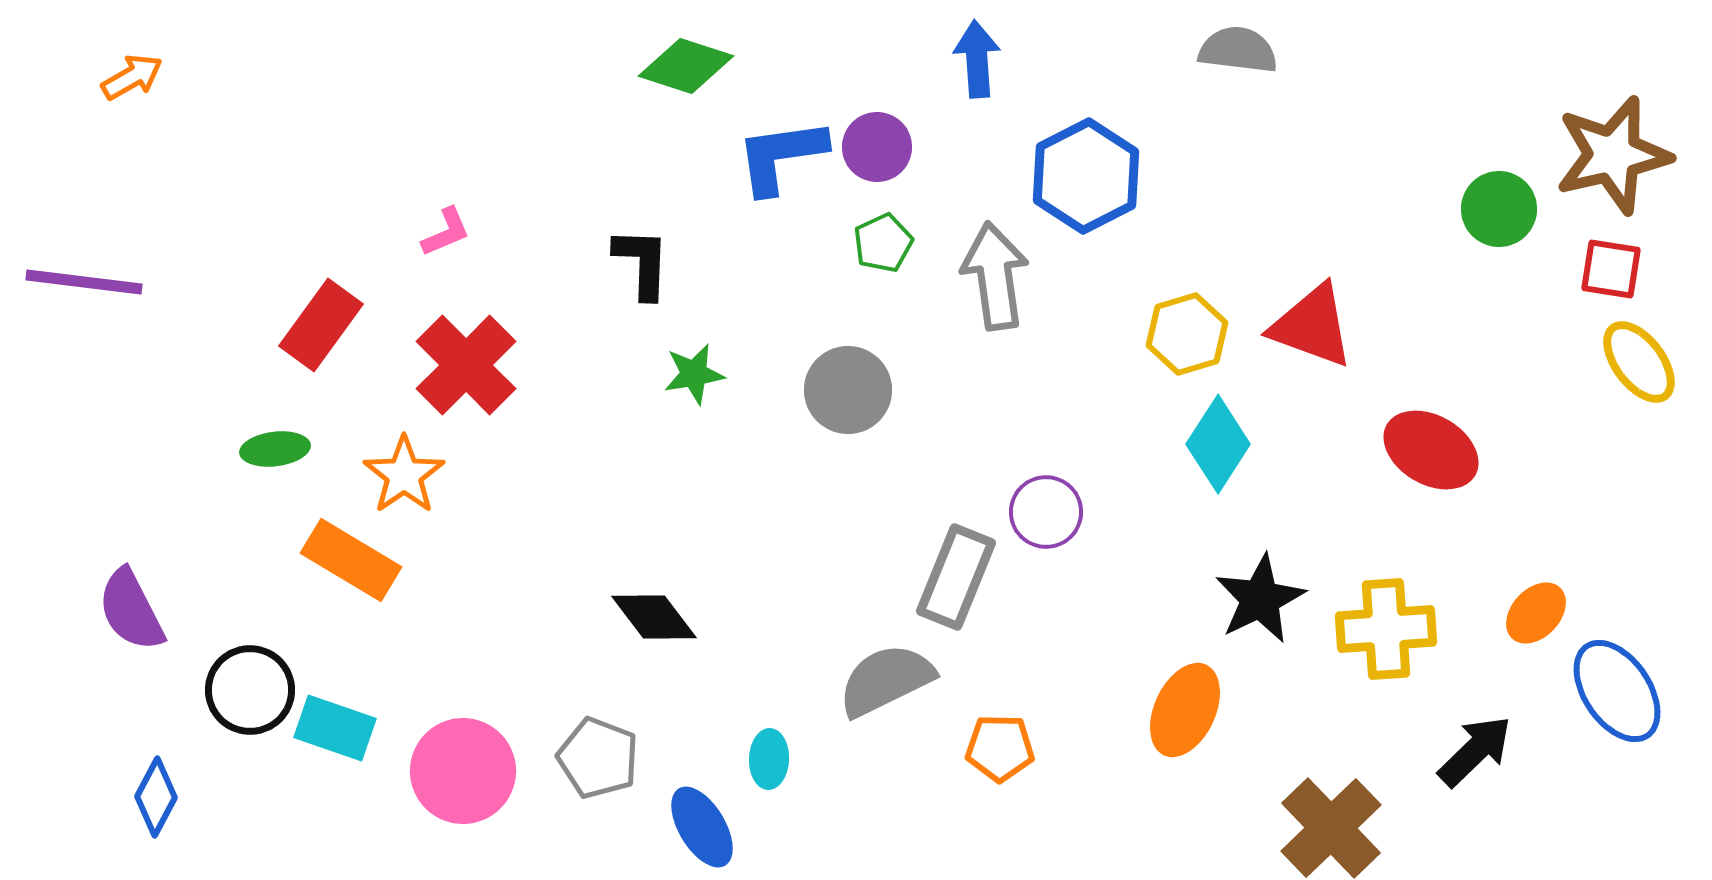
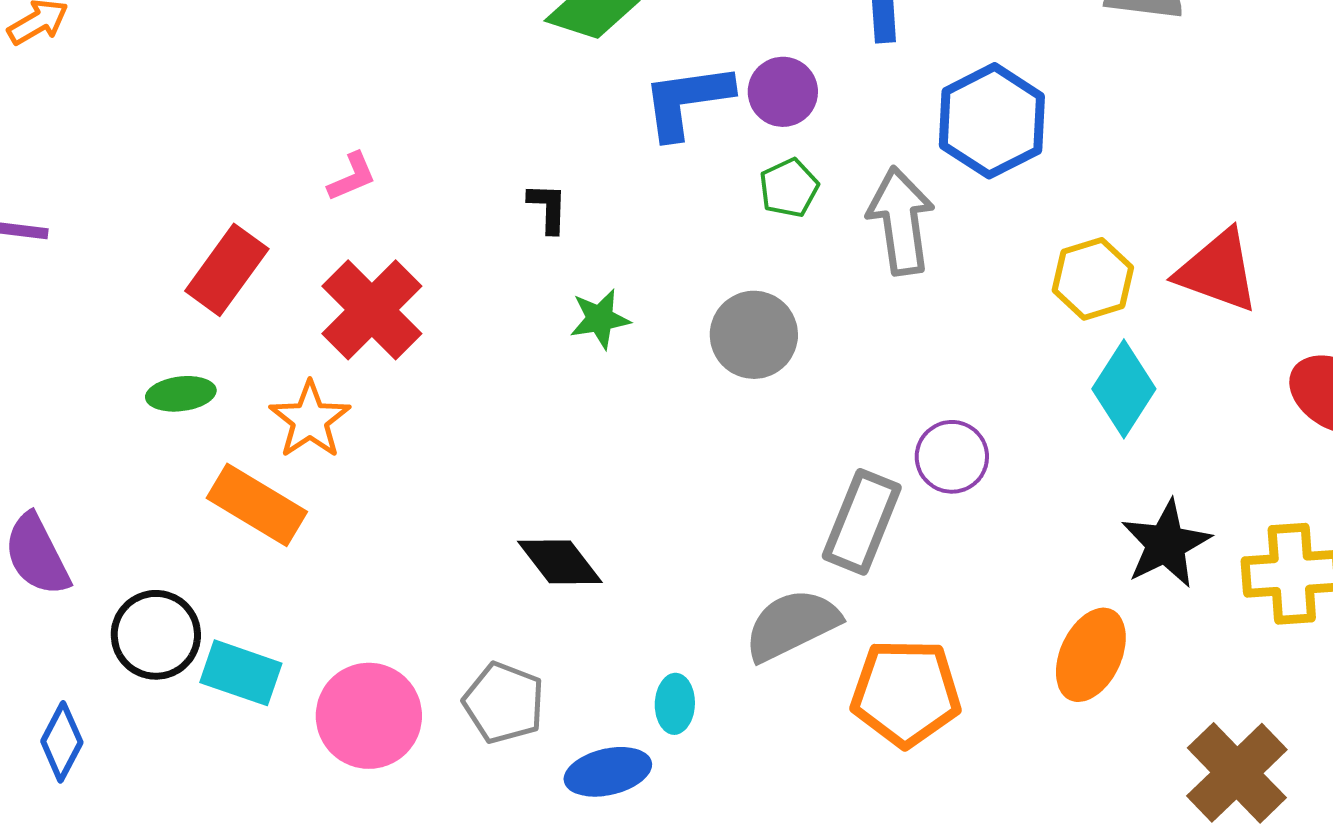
black L-shape: (642, 263) -> (548, 208), size x0.7
orange pentagon: (1000, 748) -> (906, 693), size x1.6
blue ellipse: (702, 827) -> (608, 772), turned -72

